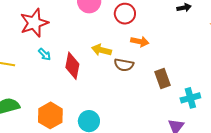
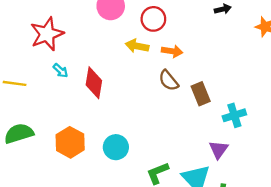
yellow arrow: (101, 50) -> (137, 46), moved
brown semicircle: (124, 65) -> (169, 80), moved, turned 42

